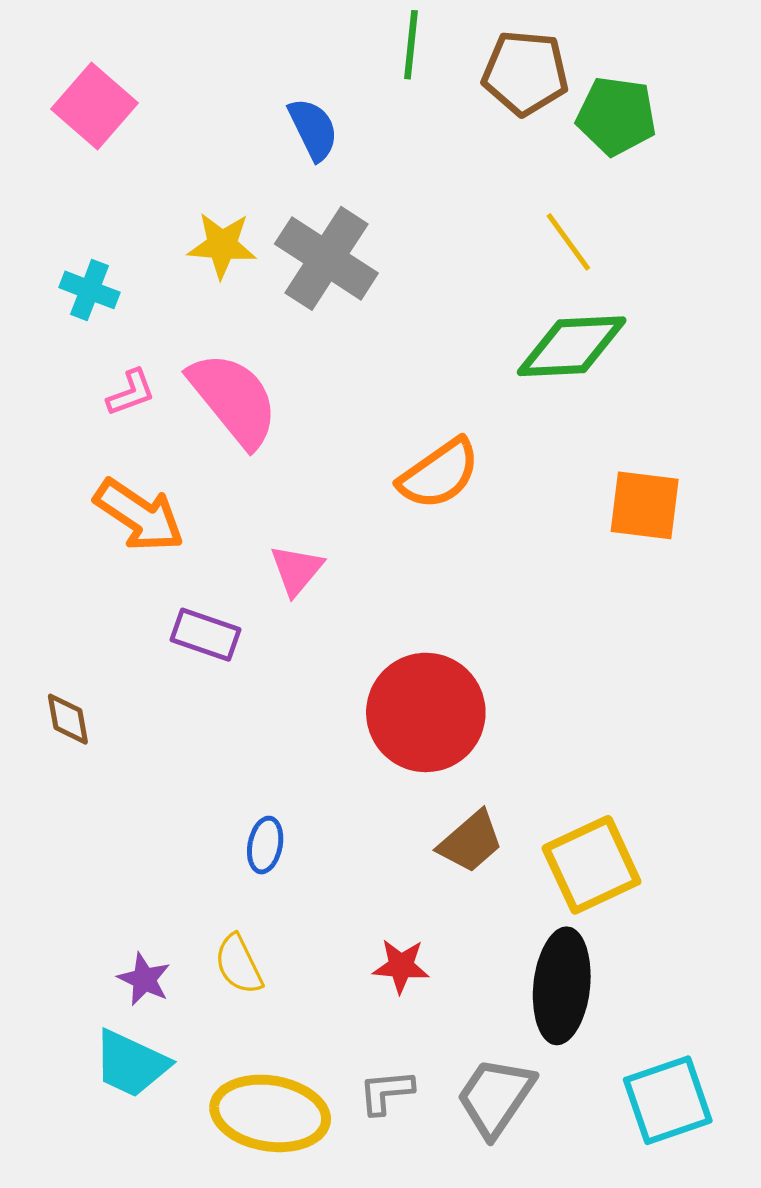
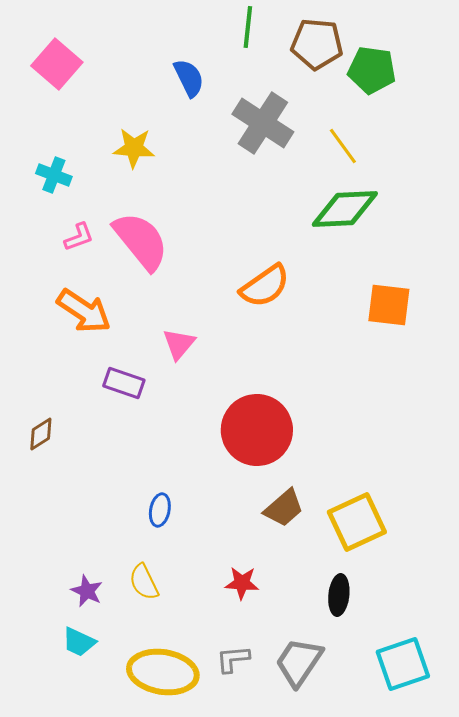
gray cross: (326, 258) -> (263, 123), moved
brown diamond: (68, 719) -> (41, 434), turned 68
black ellipse: (562, 986) -> (339, 595), size x0.6
cyan trapezoid: (131, 1064) -> (79, 642), size x0.7

